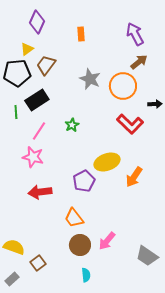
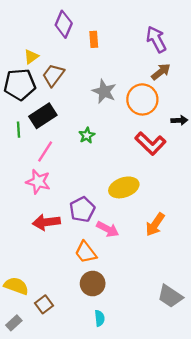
purple diamond: (37, 22) -> (64, 24), moved
green star: (72, 125) -> (87, 135), moved
orange arrow: (134, 177) -> (155, 224), moved
purple pentagon: (84, 181) -> (82, 209), moved
pink arrow: (107, 241) -> (108, 229), moved, turned -102

